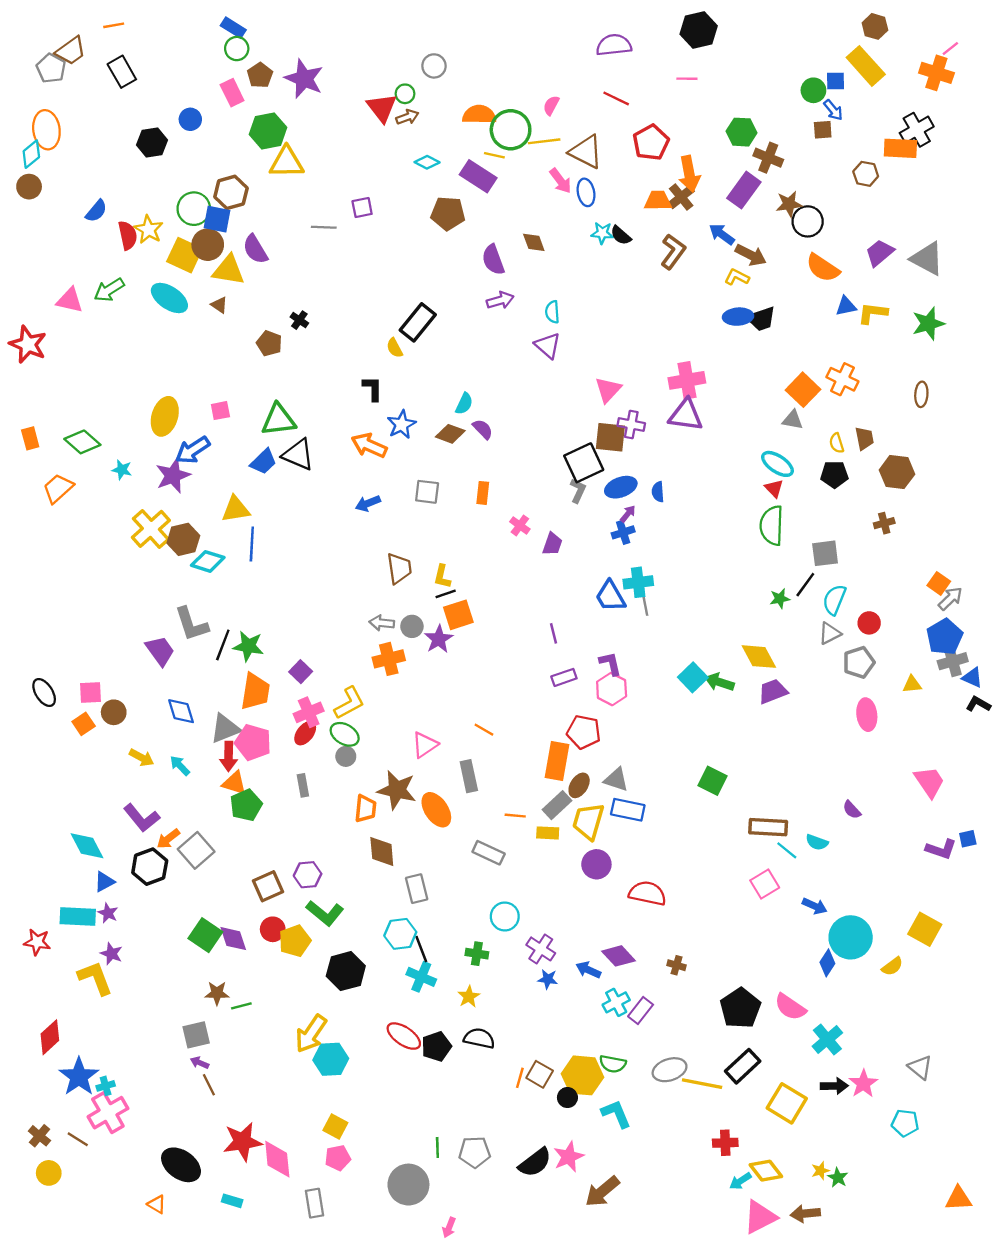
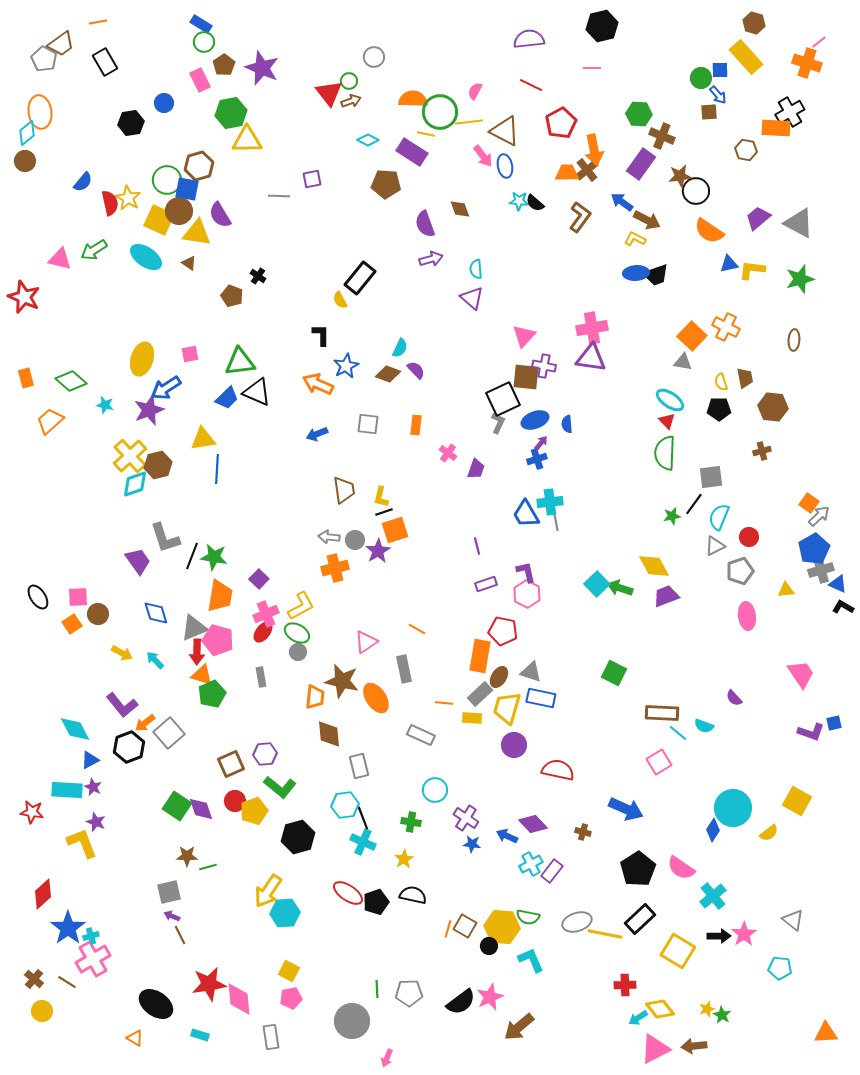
cyan diamond: (208, 561) -> (135, 484), moved, turned -36
blue arrow: (815, 906) -> (626, 809), moved, size x1.6

